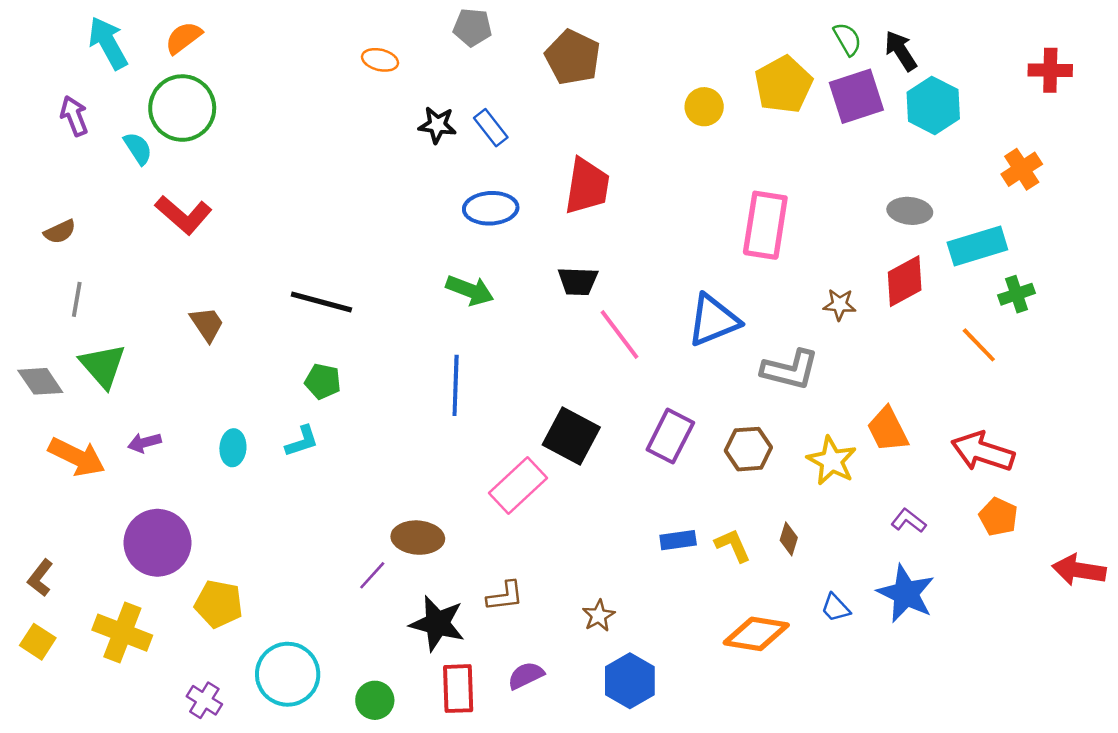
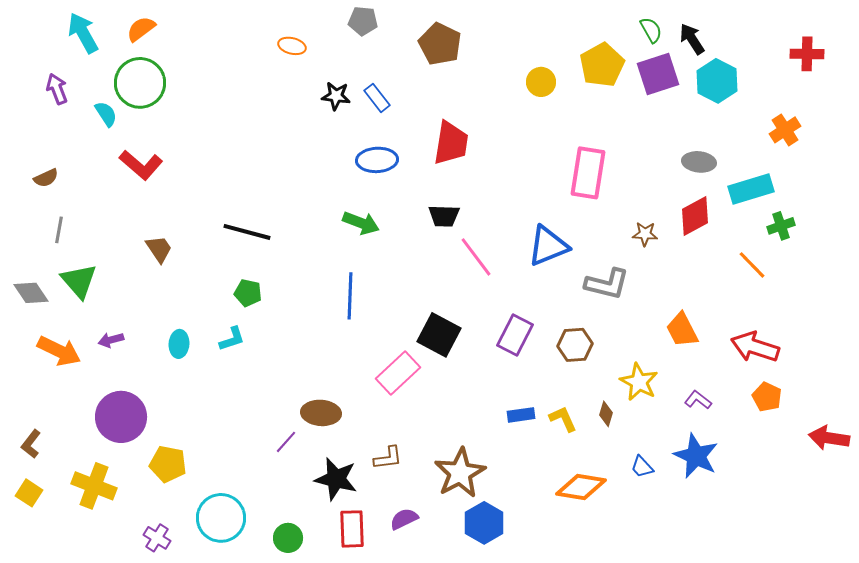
yellow star: (832, 461) -> (639, 382), moved
brown star: (599, 616) -> (460, 473), size x2.0

